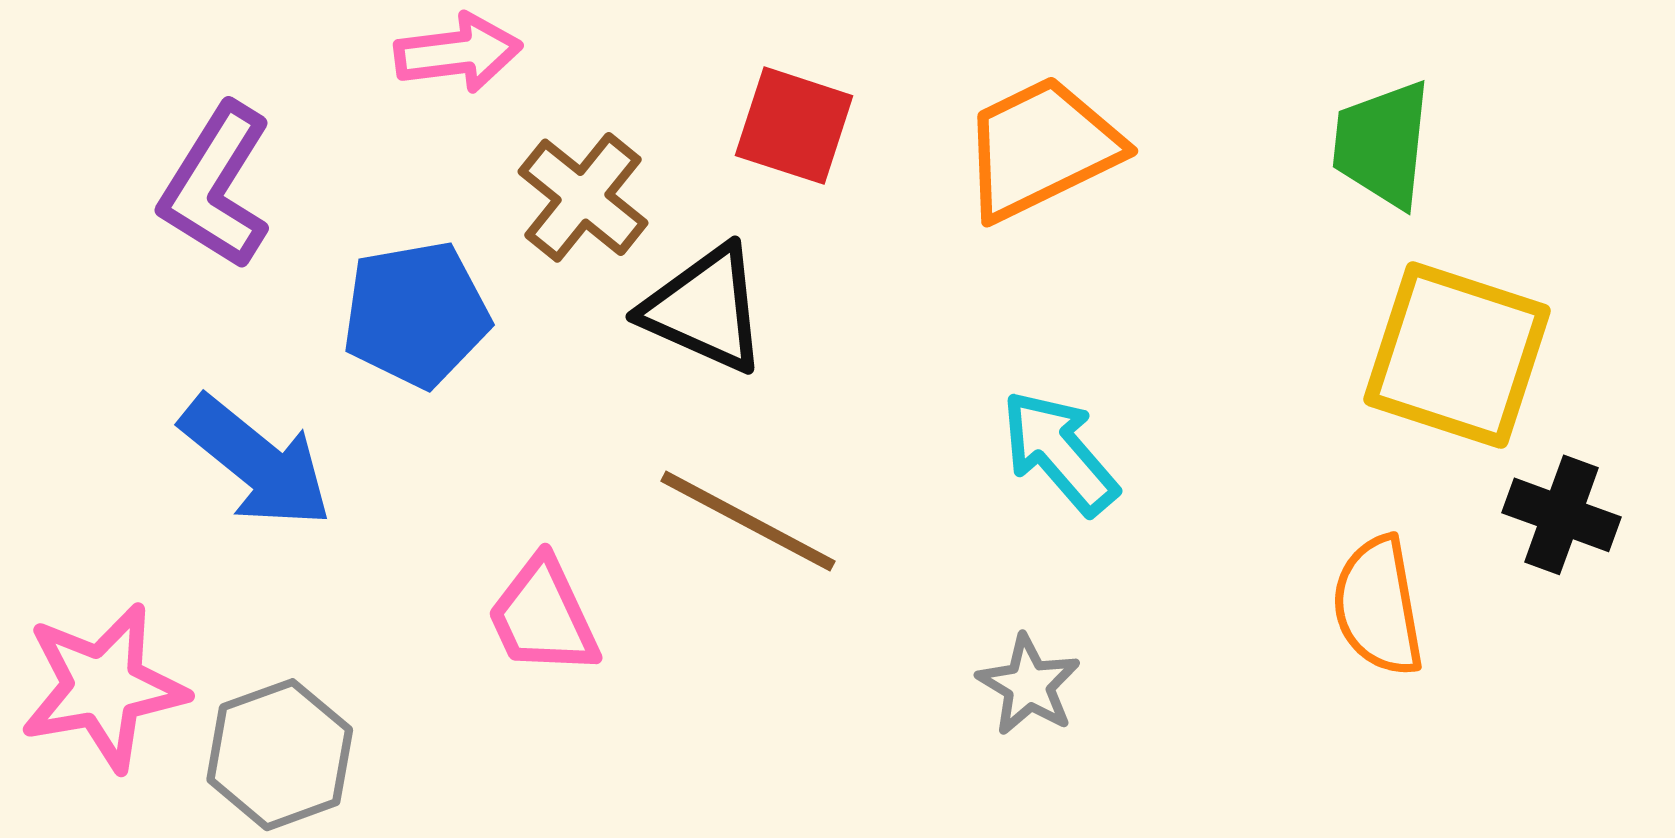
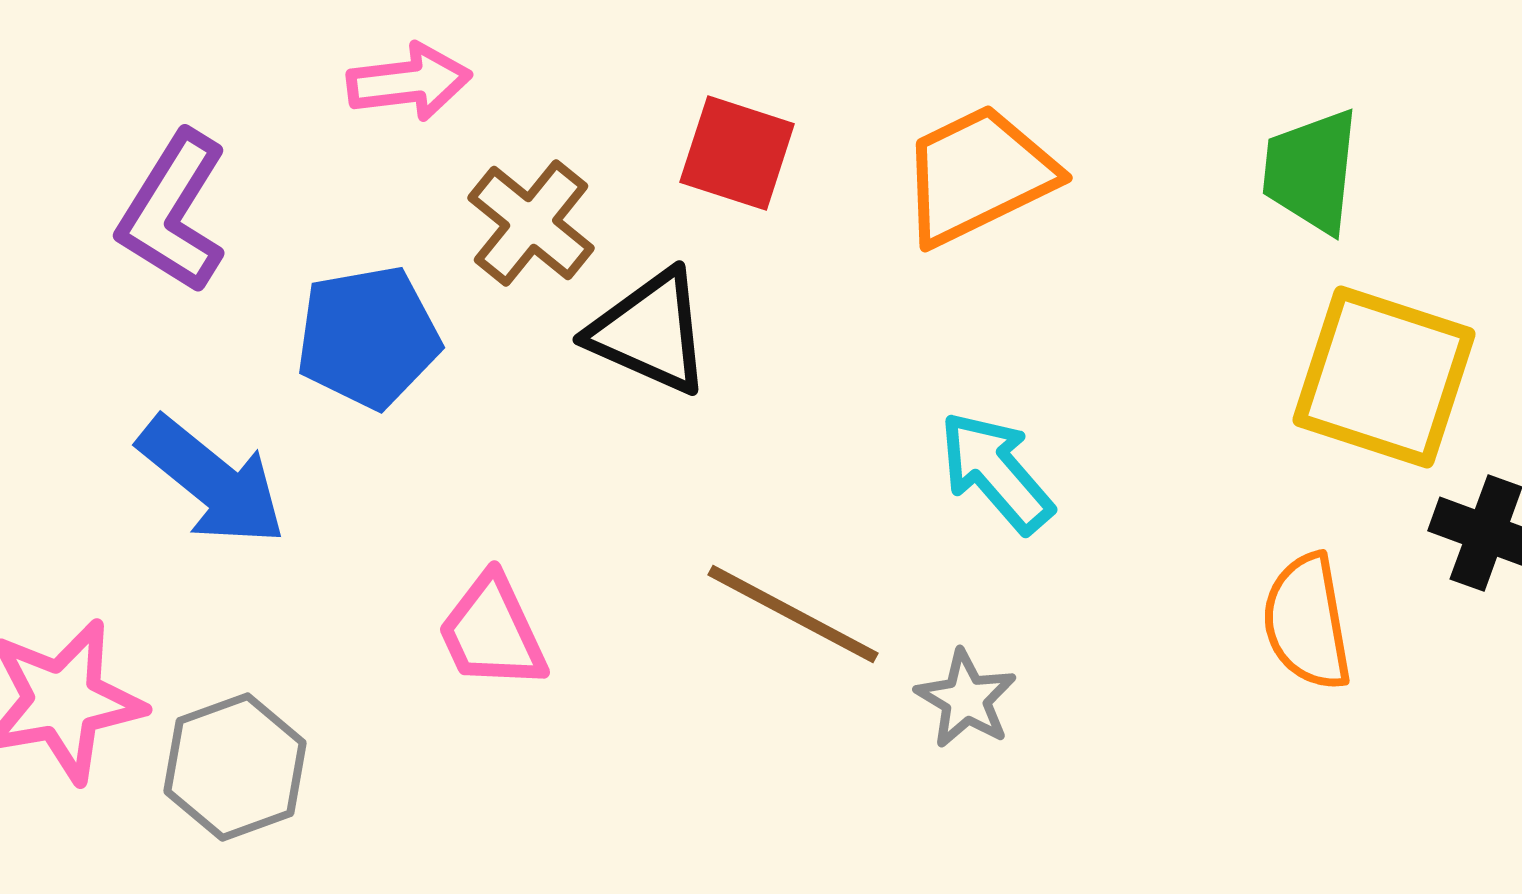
brown line: (748, 521) -> (793, 614), moved

